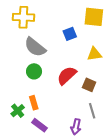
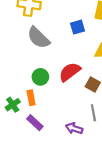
green circle: (34, 71) -> (40, 77), moved
purple arrow: (76, 127) -> (74, 128), turned 91

